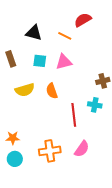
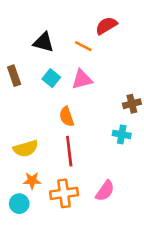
cyan square: (40, 61) -> (51, 78), turned 32
yellow semicircle: (25, 90) -> (26, 149), moved
red line: (74, 115) -> (69, 151), moved
orange star: (13, 138) -> (32, 181), moved

